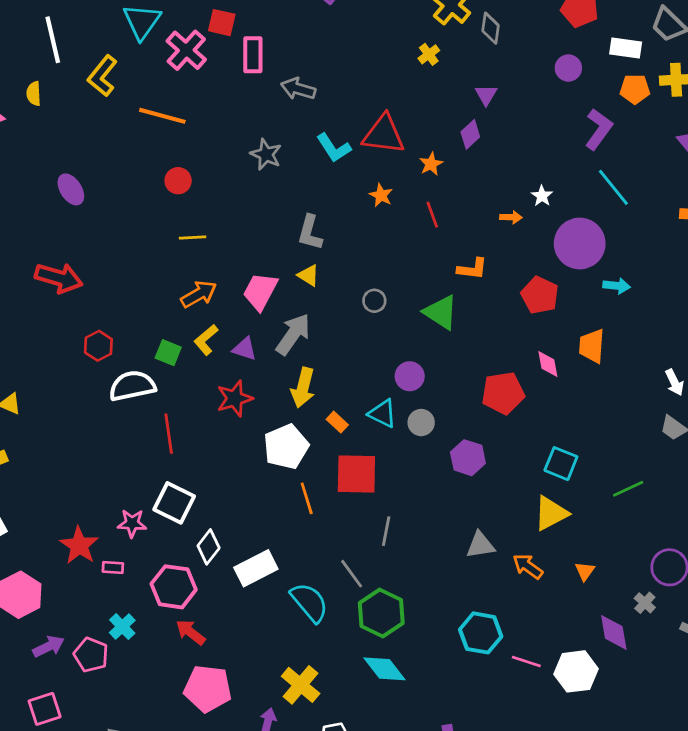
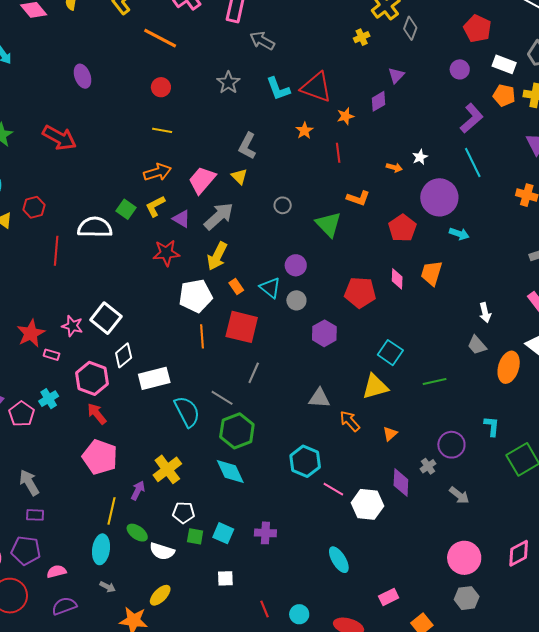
red hexagon: (98, 346) -> (34, 207), moved
red line: (169, 434) -> (56, 251), moved
gray line: (352, 574) -> (222, 398), turned -35

